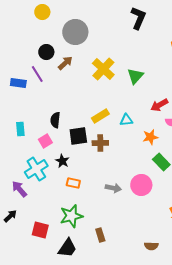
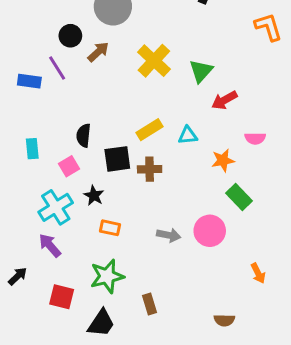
red arrow: (159, 105) -> (224, 100), moved
purple arrow: (19, 189) -> (50, 245), moved

